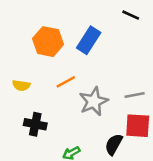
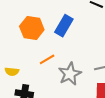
yellow semicircle: (21, 85) -> (12, 72), moved

